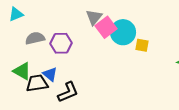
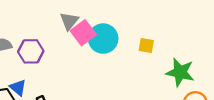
yellow square: (142, 45) -> (146, 46), moved

